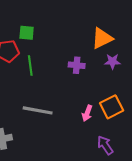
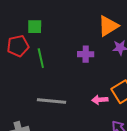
pink arrow: (87, 113) -> (100, 100), turned 70

